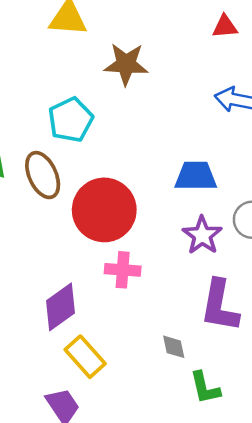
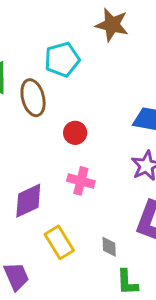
red circle: (104, 210) -> (75, 133), size x0.5
yellow rectangle: (85, 357) -> (59, 242), moved

